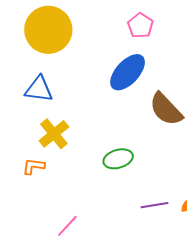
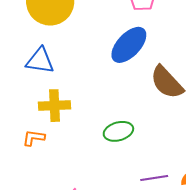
yellow cross: (54, 134) -> (55, 106), turned 36

